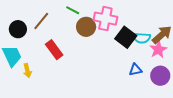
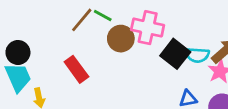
brown line: (41, 21) -> (82, 20), moved
black circle: (18, 29) -> (18, 52), moved

